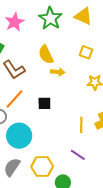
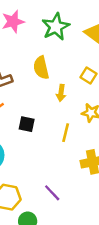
yellow arrow: (58, 72) -> (61, 93), moved, turned 80
yellow line: (81, 125) -> (66, 133), moved

